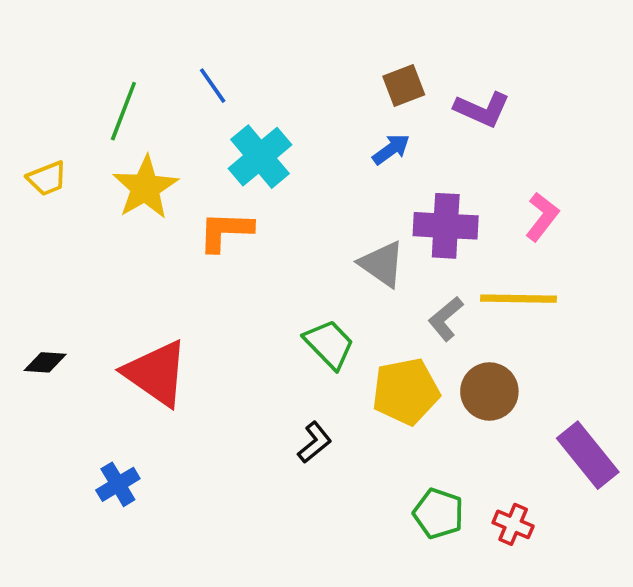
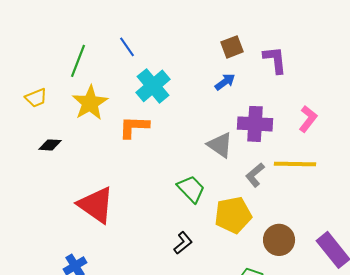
purple L-shape: (482, 109) -> (275, 60), turned -120
black diamond: (45, 362) -> (50, 145), moved
brown circle: (489, 391) -> (279, 240), moved

